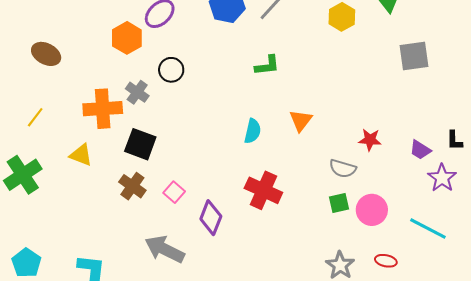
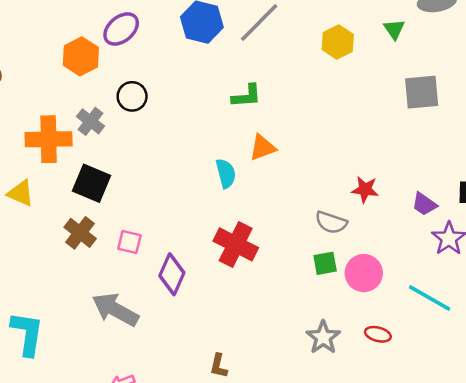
orange triangle: (301, 120) -> (263, 148), moved, turned 30
cyan semicircle: (253, 131) -> (226, 173), turned -30
pink square: (174, 192) -> (129, 242), turned -30

